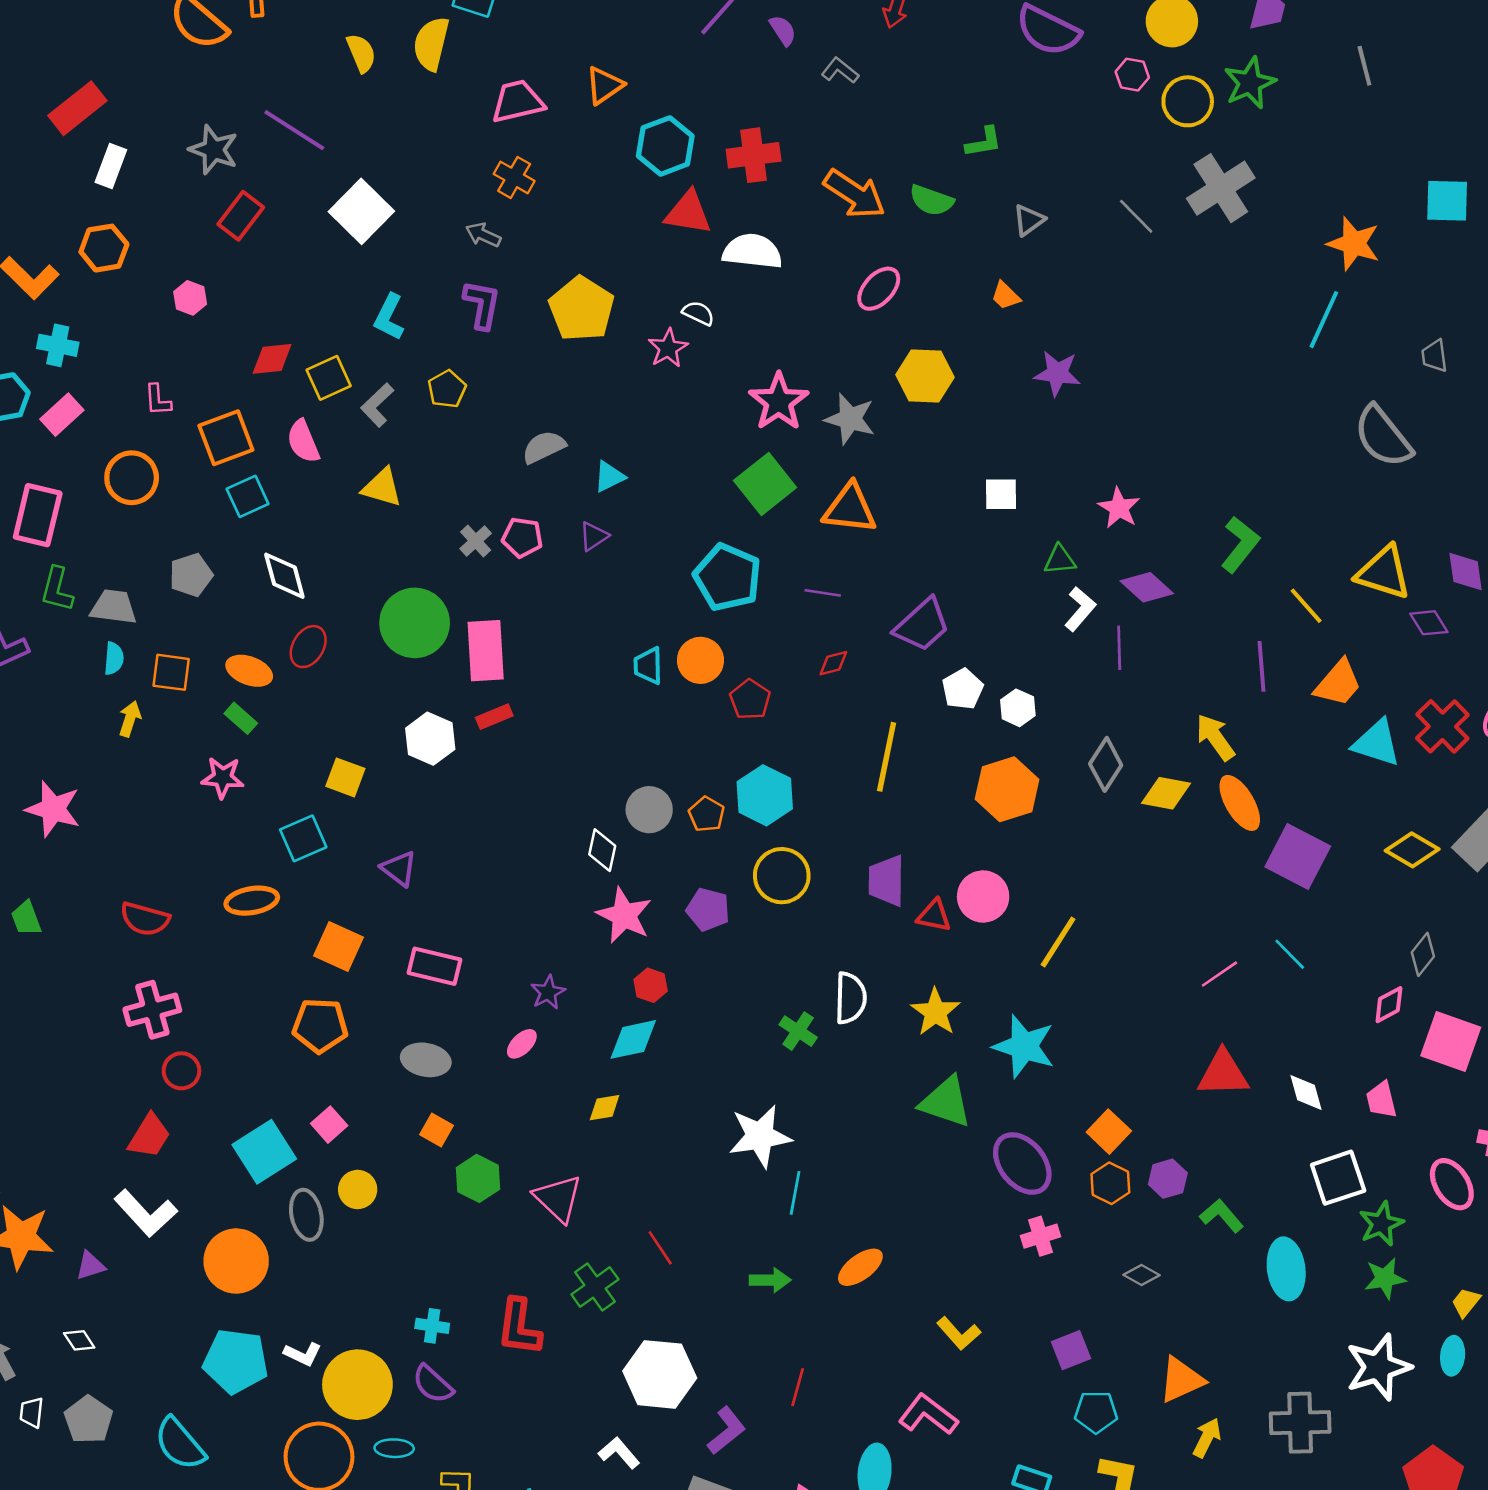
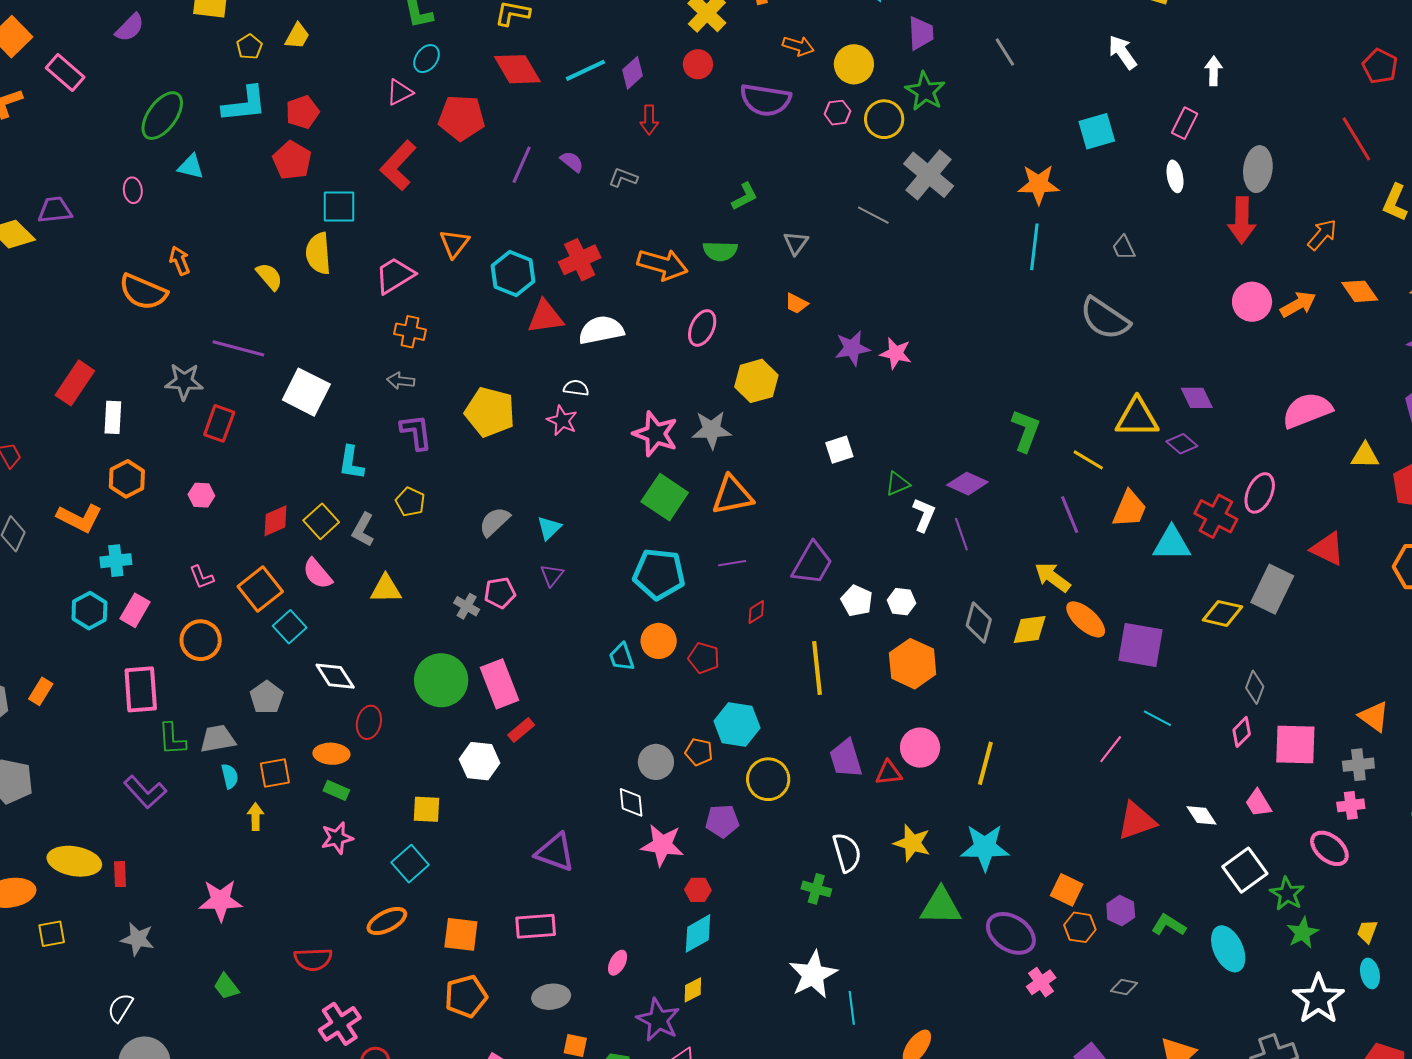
pink star: (1119, 508) -> (896, 353), moved
purple triangle: (399, 869) -> (555, 852), moved, size x1.4
purple star: (548, 992) -> (658, 1020), moved, size x1.6

